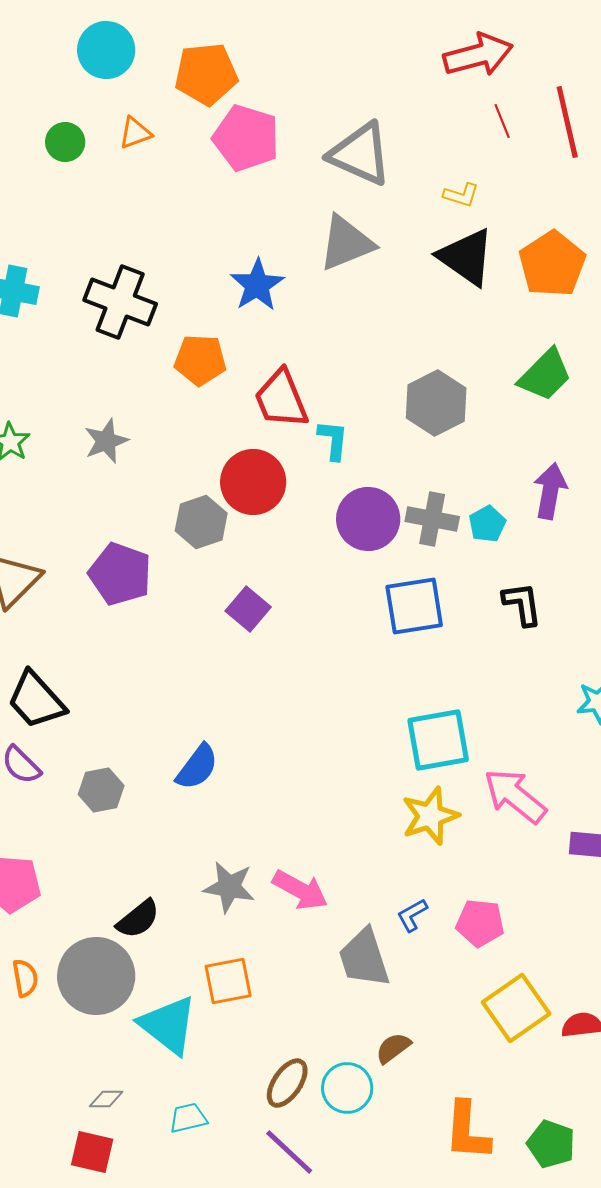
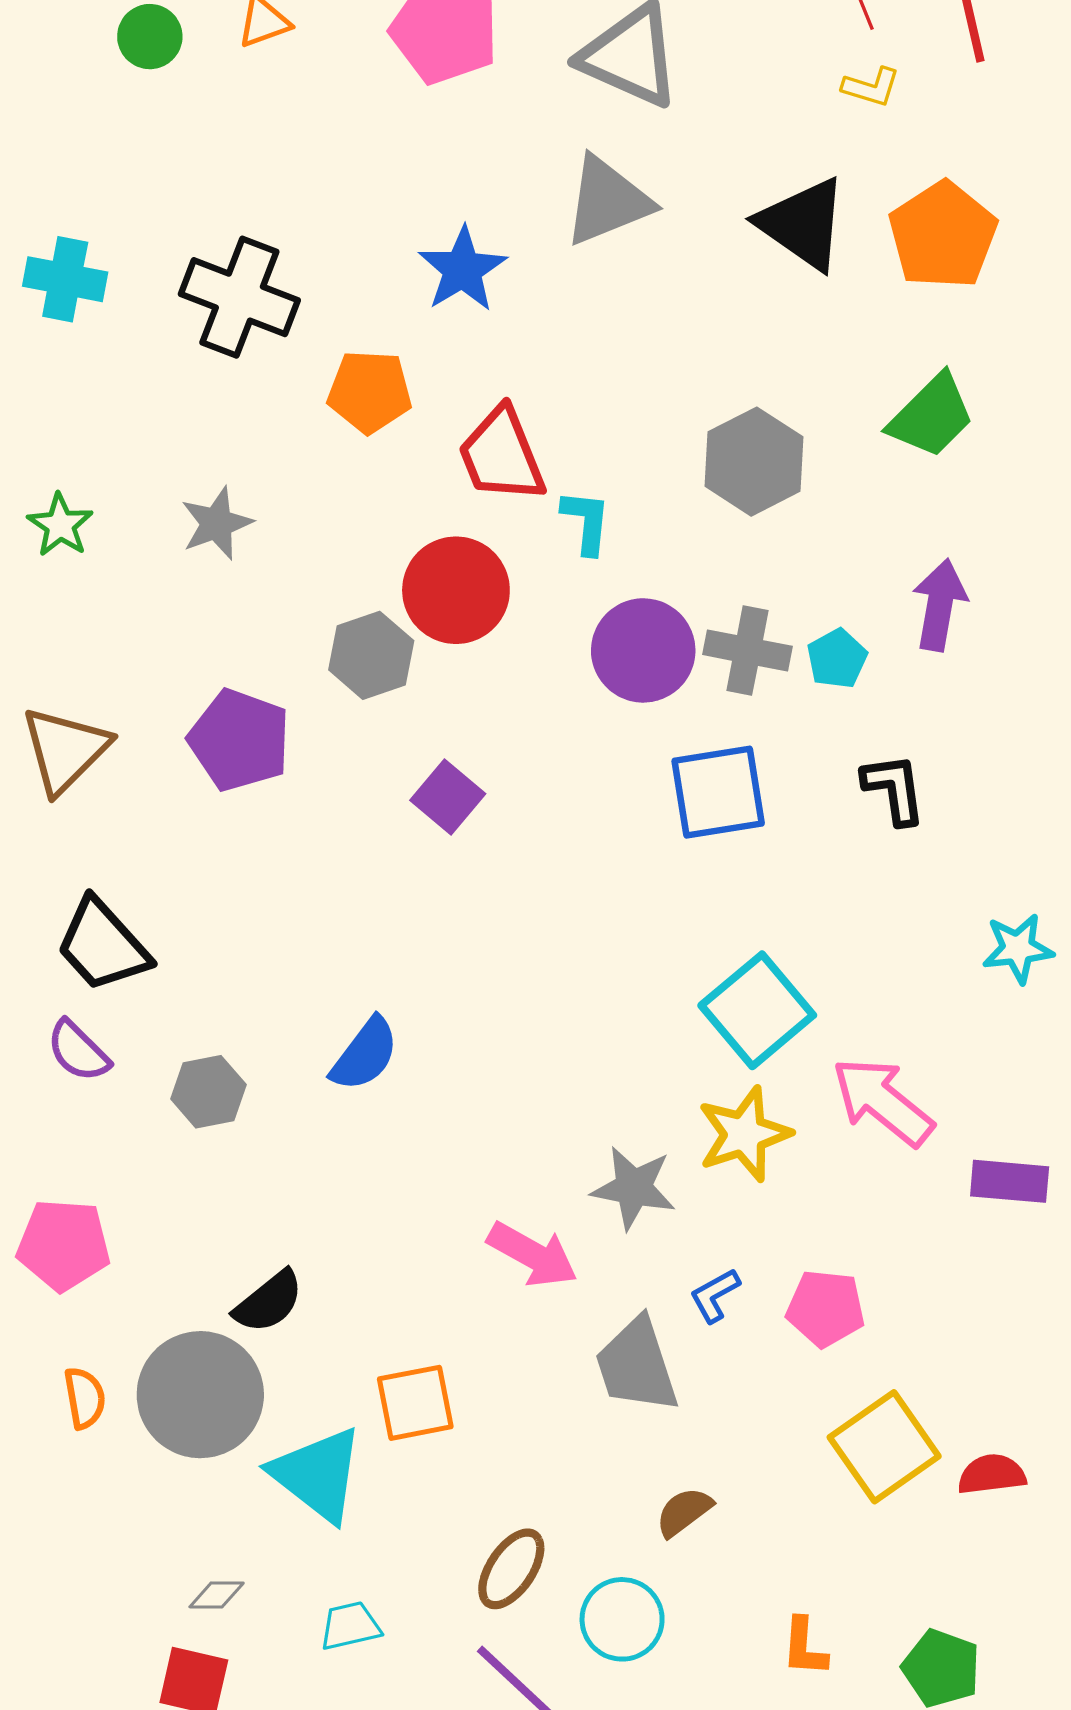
yellow L-shape: (461, 195) -> (871, 87), moved
cyan square: (438, 740) -> (757, 1010), turned -30
gray star: (229, 887) -> (633, 1188), moved
cyan circle: (347, 1088) -> (622, 1619), moved
orange L-shape: (467, 1131) -> (804, 1647), size x0.6

